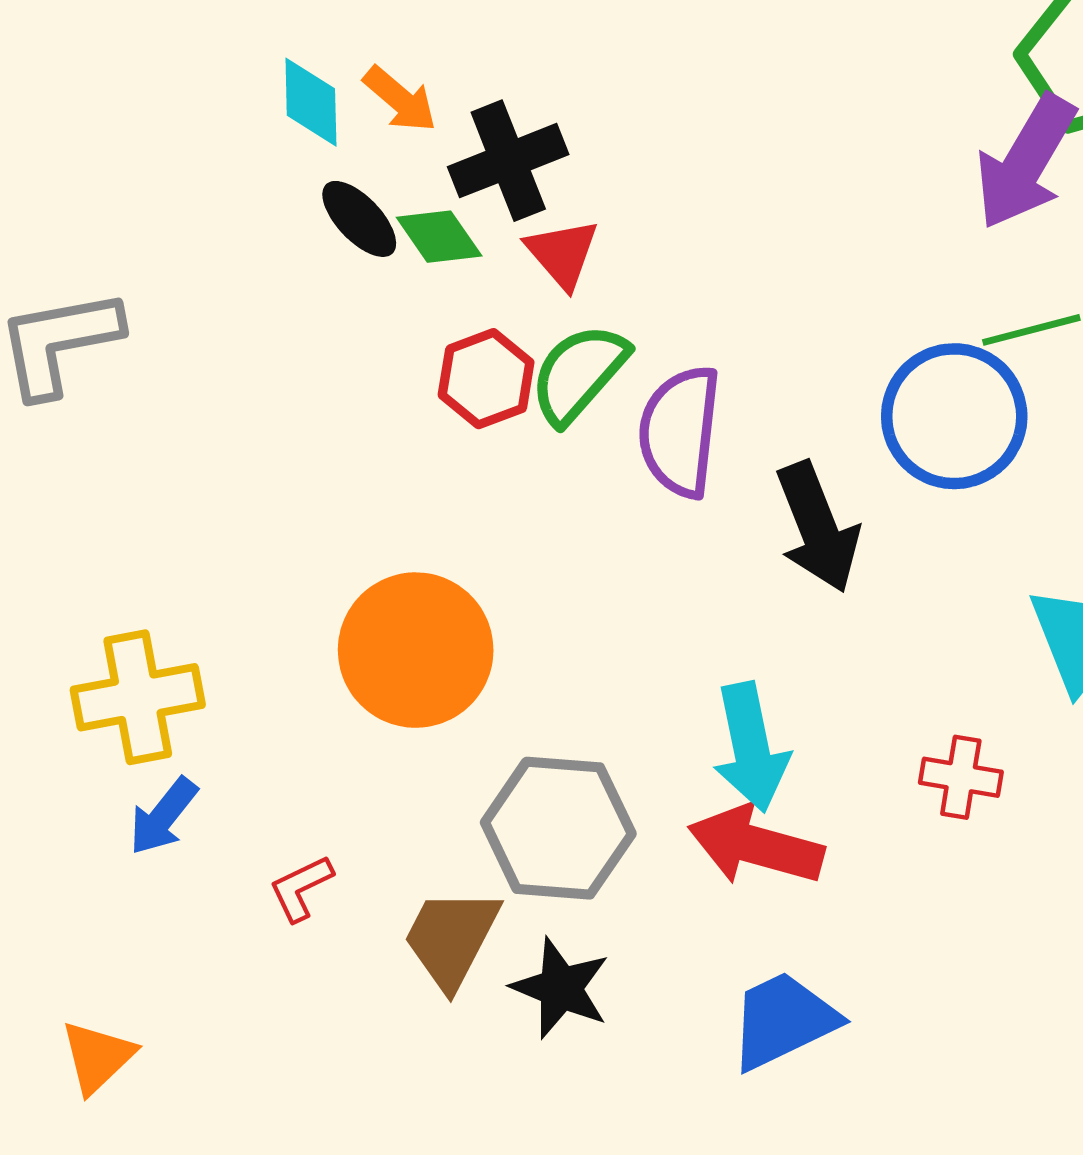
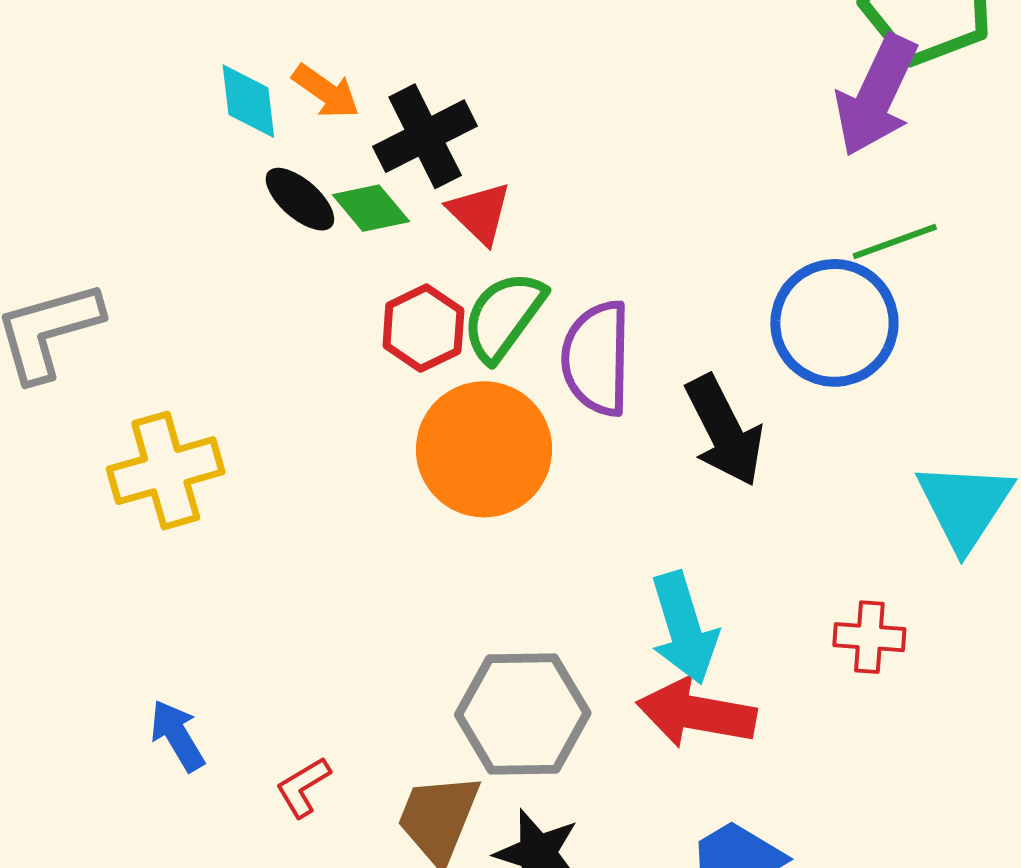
orange circle: (416, 650) -> (484, 449), moved
yellow cross: (138, 697) -> (166, 471), moved
blue arrow: (163, 816) -> (177, 736), turned 116

